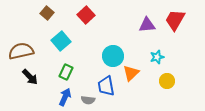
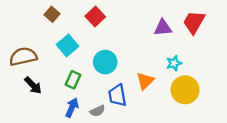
cyan circle: (113, 56) -> (105, 62), moved
yellow circle: (167, 81) -> (185, 90), size x1.6
gray semicircle: (88, 100) -> (97, 111), turned -32

